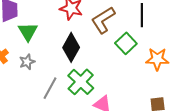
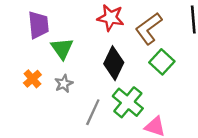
green square: (126, 43) -> (162, 62), moved

